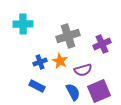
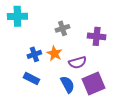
gray cross: (68, 36) -> (62, 28), size x0.6
purple cross: (102, 44) -> (97, 36), turned 30

